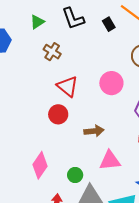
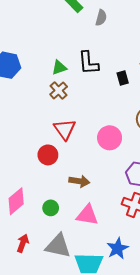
green triangle: (37, 22) -> (59, 68), moved
green circle: (75, 175) -> (51, 208), moved

